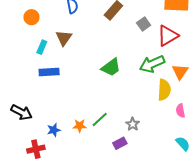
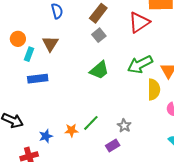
orange circle: (31, 17) -> (18, 39), moved
gray square: (144, 24) -> (99, 35), moved
red triangle: (168, 36) -> (139, 22), moved

